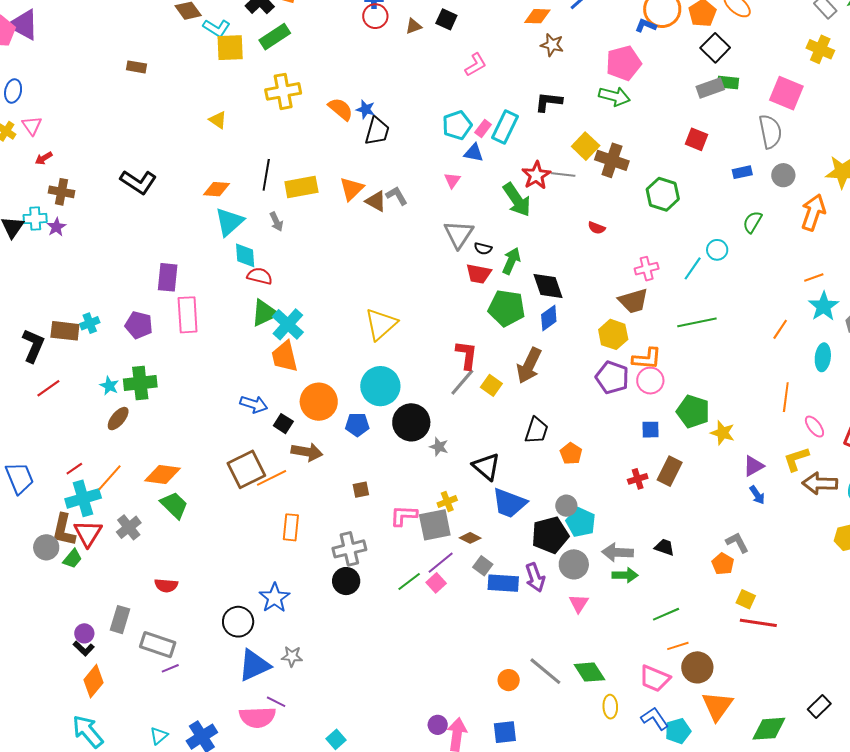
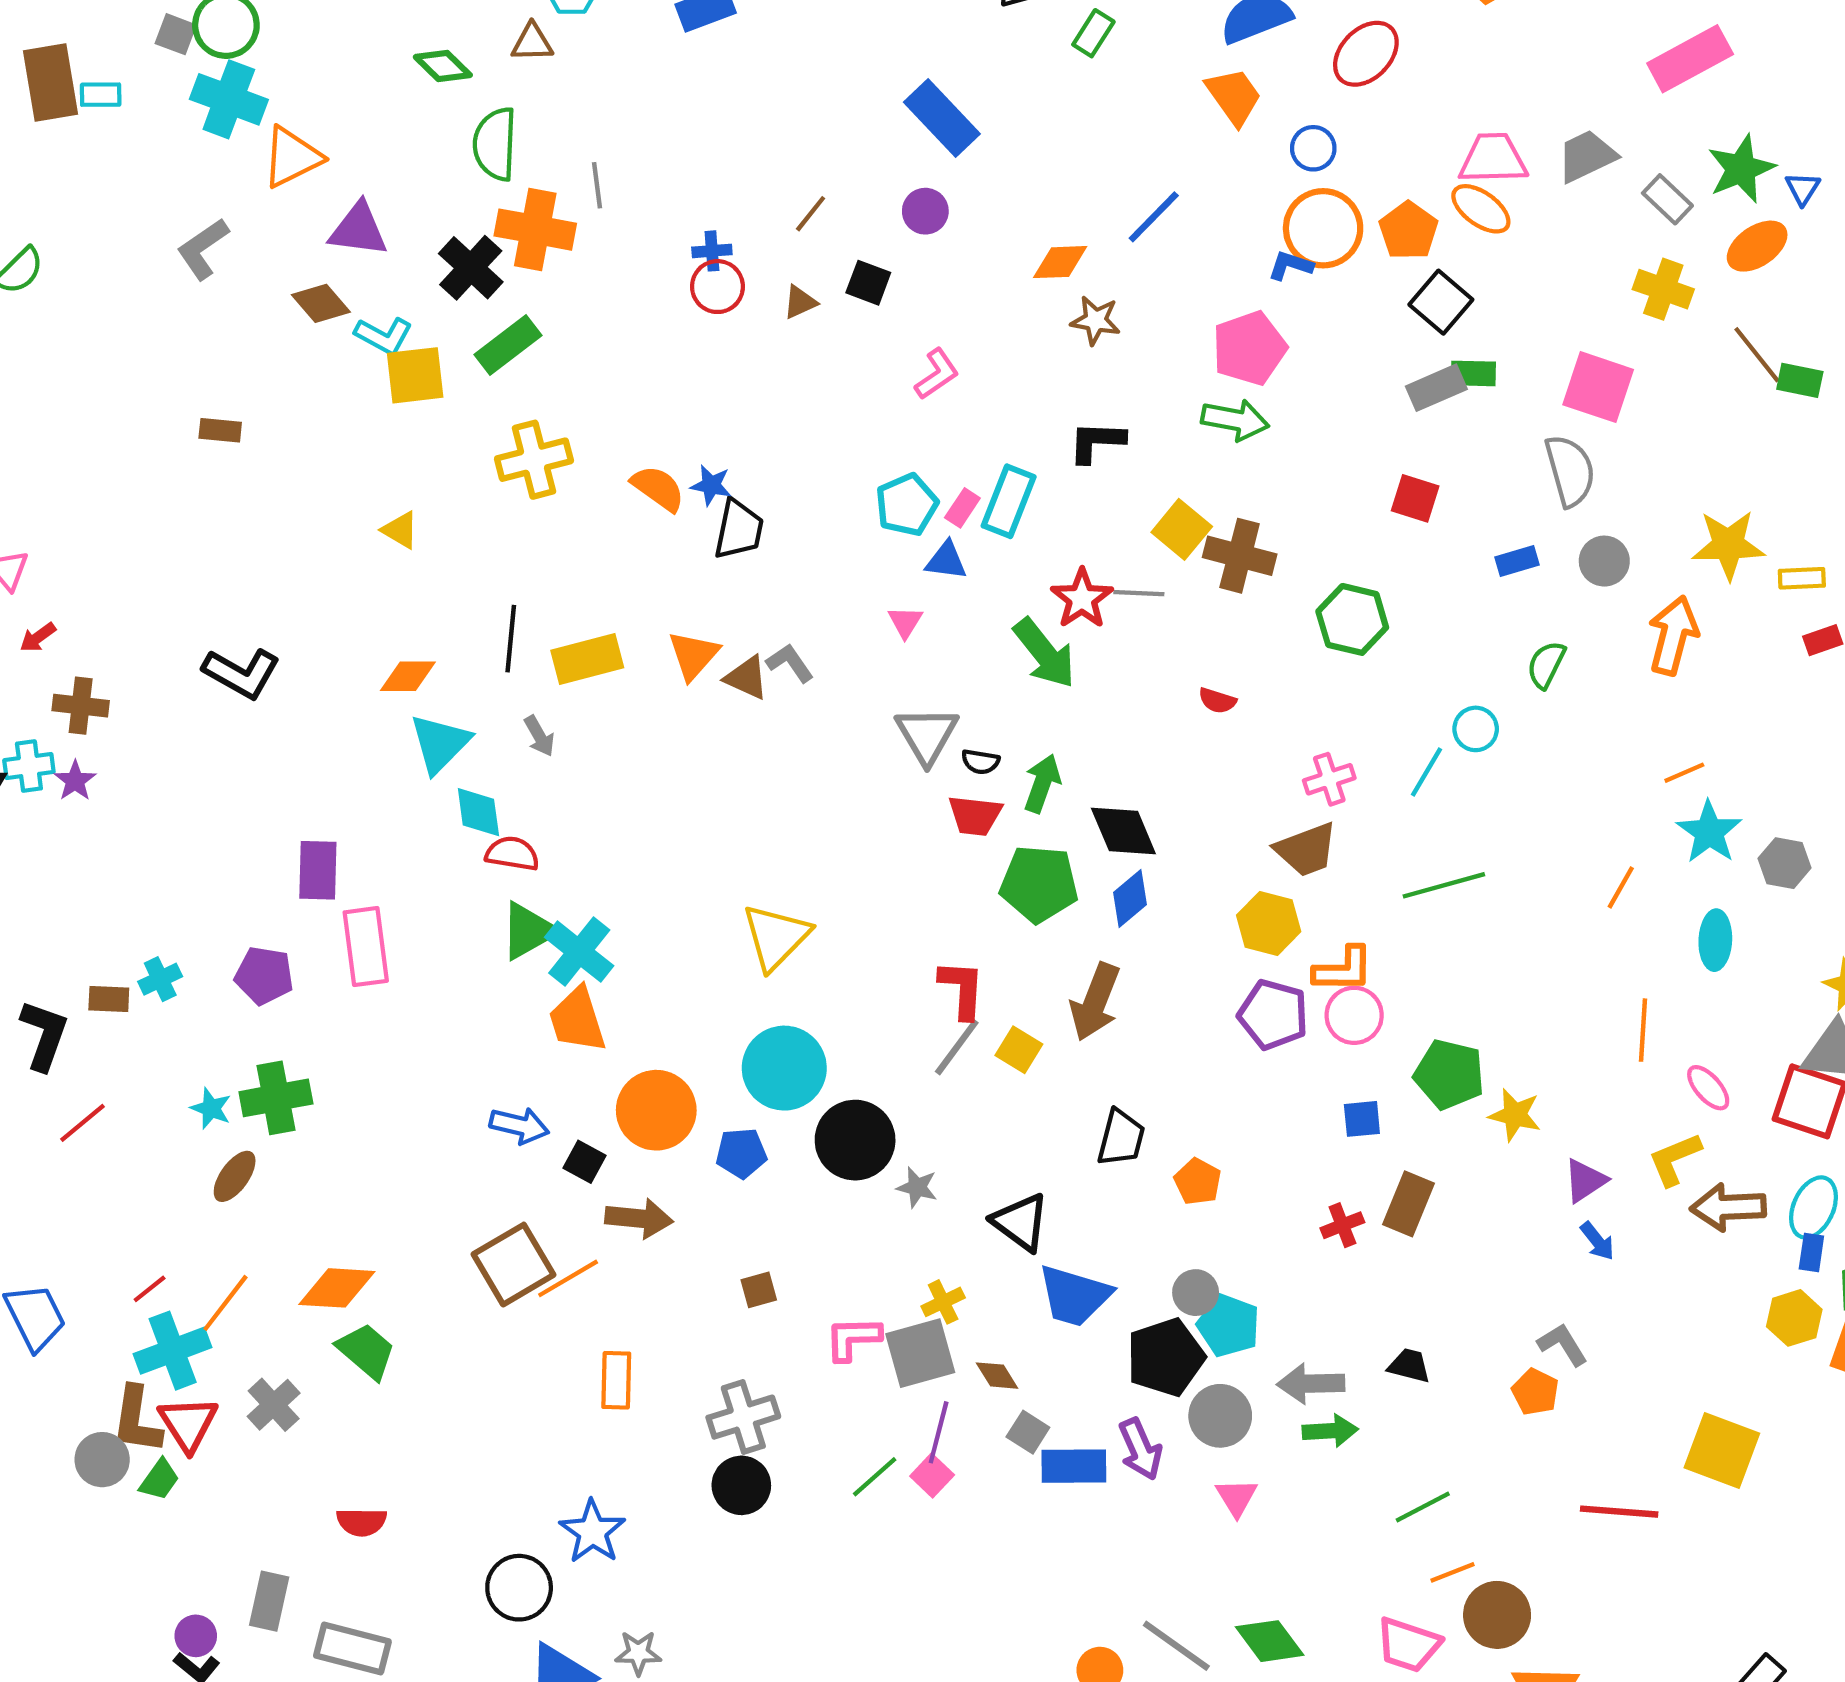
brown rectangle: (65, 331) -> (109, 999), size x0.7
brown diamond: (470, 538) -> (997, 1376), turned 35
purple line: (441, 563) -> (939, 1432), turned -32
yellow square: (746, 599) -> (1722, 1451), moved, size x1.8

